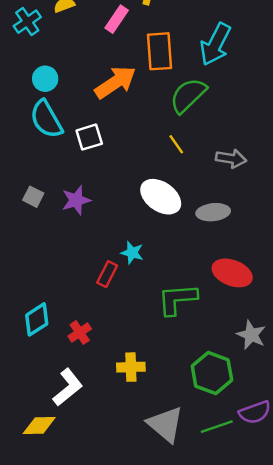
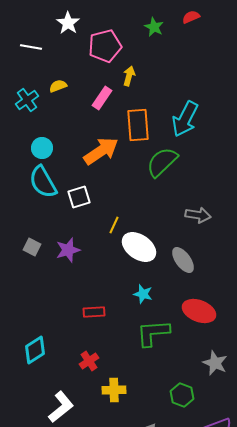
yellow line: (176, 144) -> (114, 225), moved, turned 60
gray ellipse: (213, 212) -> (183, 260), turned 60
cyan star: (132, 253) -> (143, 294), moved
red rectangle: (107, 274) -> (94, 312), turned 60
red cross: (80, 333) -> (89, 361), moved
green hexagon: (212, 373) -> (182, 395), size x0.7

